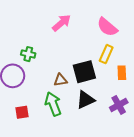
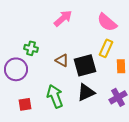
brown triangle: (60, 80) -> (62, 60), moved, turned 40

